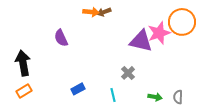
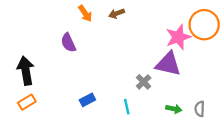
orange arrow: (91, 12) -> (85, 13), moved, turned 49
purple triangle: (141, 41) -> (168, 64), moved

